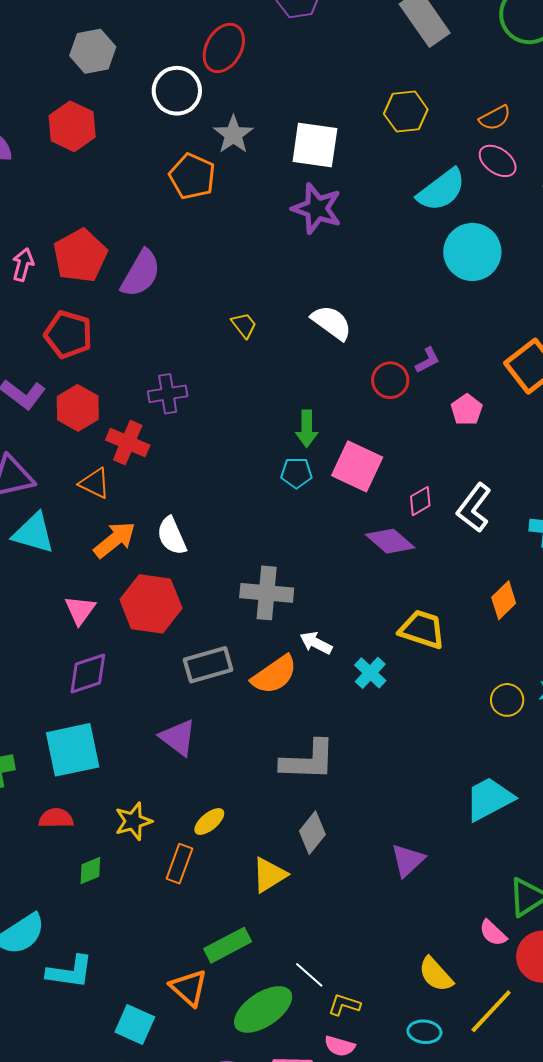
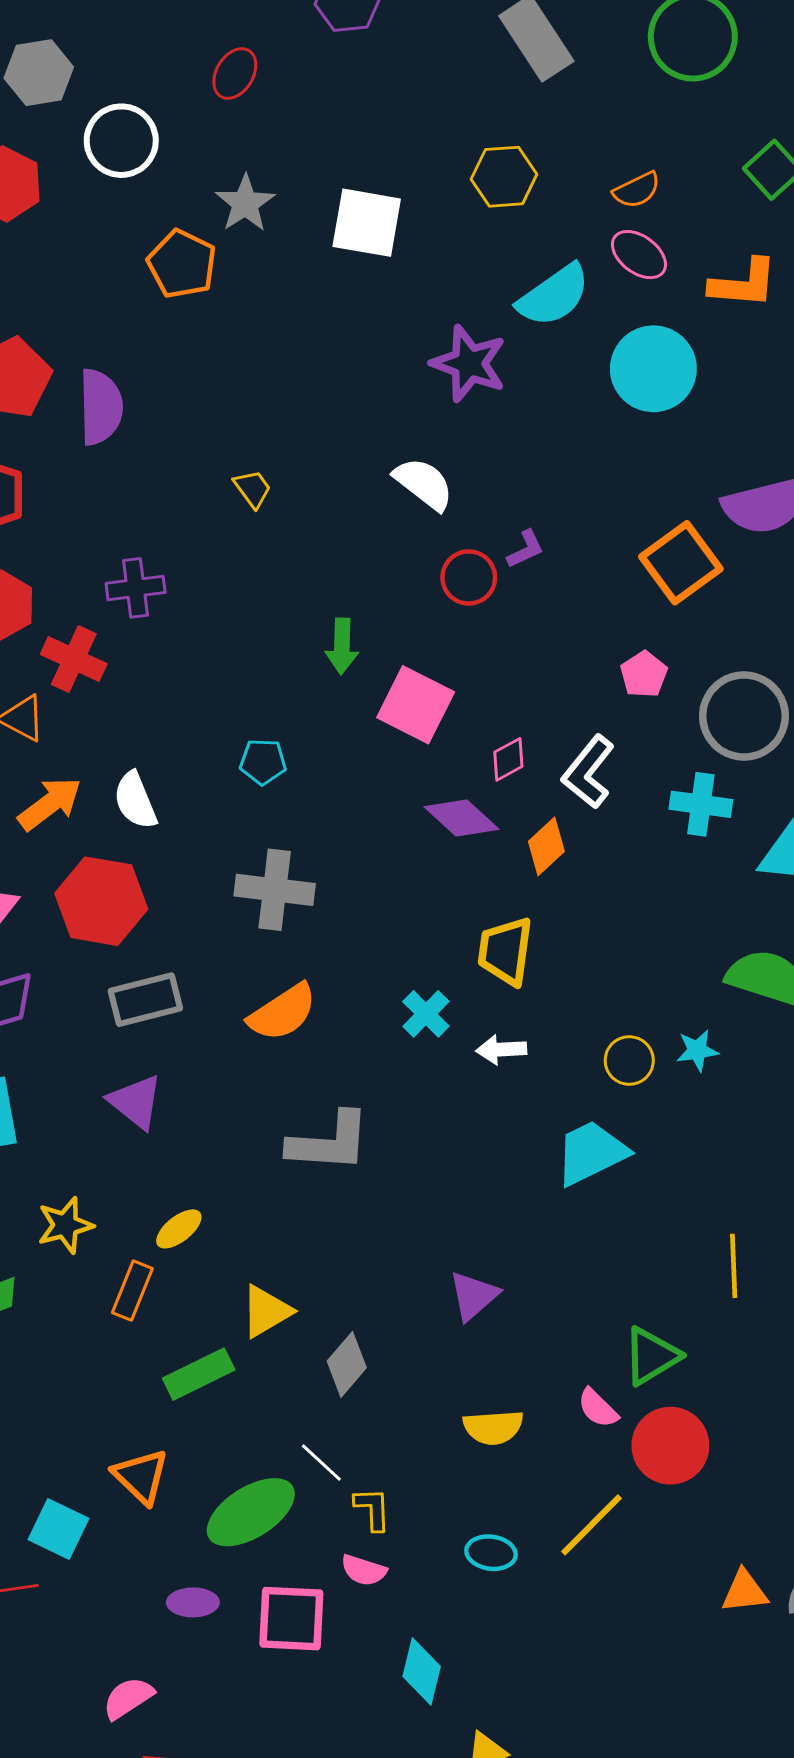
red ellipse: (224, 48) -> (235, 74), size x0.7
white circle: (177, 91) -> (121, 141), moved
purple star: (317, 209) -> (469, 363), moved
cyan circle: (472, 252) -> (653, 369), moved
purple semicircle: (141, 274) -> (101, 407), turned -33
white semicircle: (332, 323) -> (424, 484), moved
pink pentagon: (467, 410) -> (644, 674), moved
cyan pentagon: (296, 473) -> (263, 762), moved
orange diamond: (504, 600) -> (546, 846), moved
yellow trapezoid: (422, 629) -> (505, 951), turned -102
white arrow: (316, 643) -> (501, 1050), moved, turned -32
gray rectangle: (208, 665) -> (145, 1000), moved
cyan trapezoid: (489, 799) -> (591, 1153), moved
gray diamond: (312, 833) -> (347, 1364), moved
green rectangle: (228, 945) -> (199, 1374), moved
yellow semicircle: (436, 974) -> (493, 1427), moved, turned -54
yellow L-shape: (344, 1005) -> (372, 1509), turned 68

